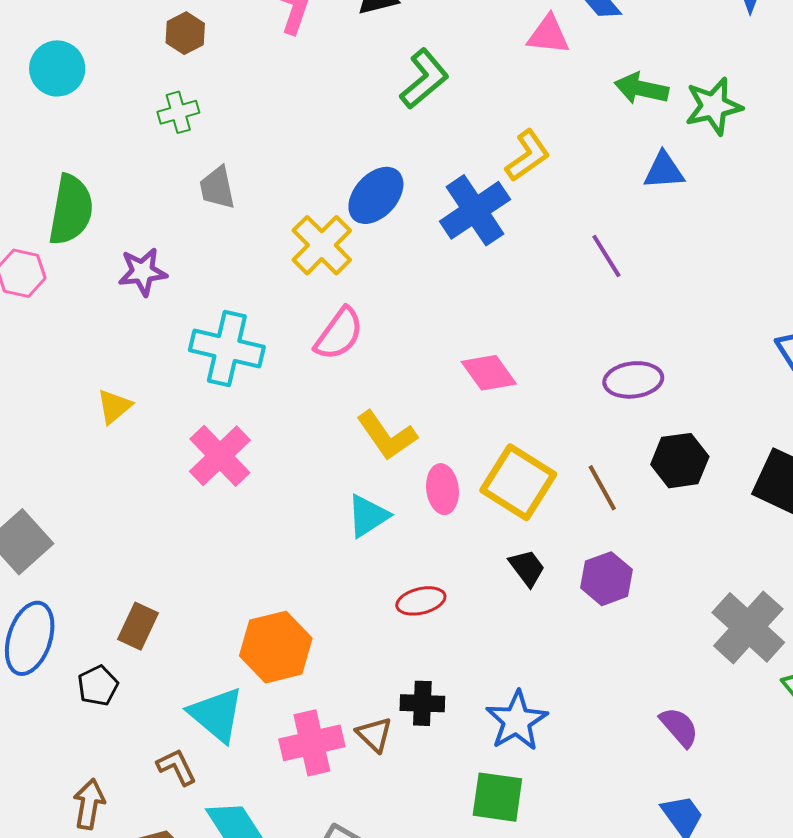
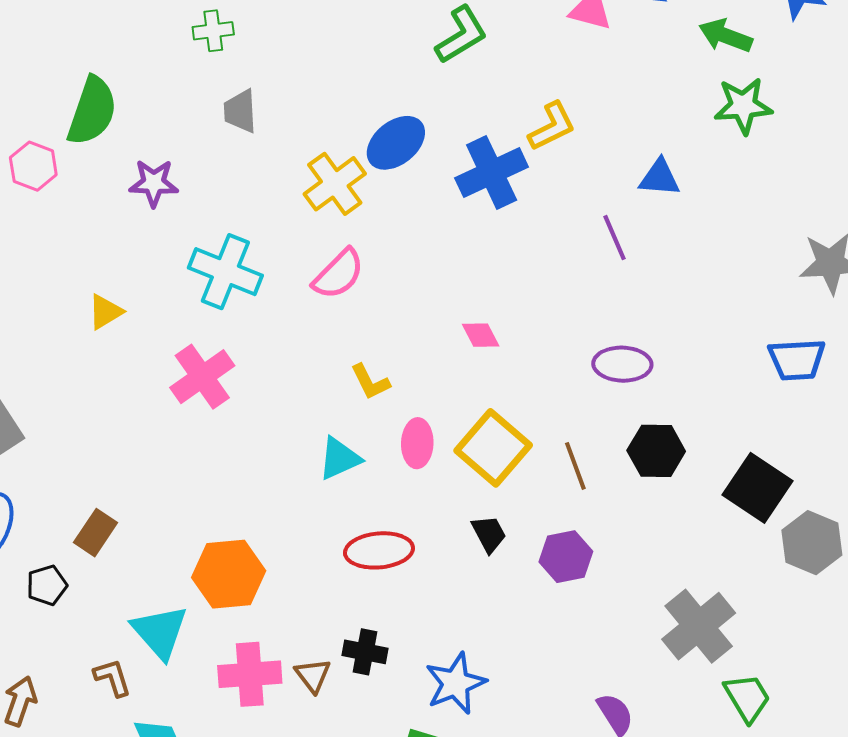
green arrow: (641, 89) -> (726, 36), moved
blue triangle: (664, 171) -> (660, 178), moved
pink diamond: (489, 373) -> (481, 335), size x0.7
yellow L-shape: (387, 436) -> (370, 382), size x0.7
red ellipse: (421, 601) -> (379, 550), size x1.4

